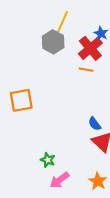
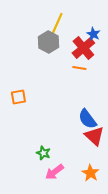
orange square: (21, 100) -> (18, 97), size x0.7
blue semicircle: (95, 124) -> (87, 119), size x1.5

